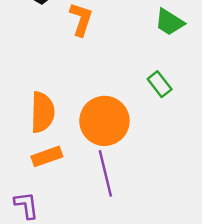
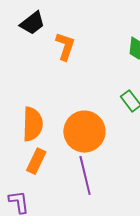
orange rectangle: (47, 156) -> (36, 161), turned -45

